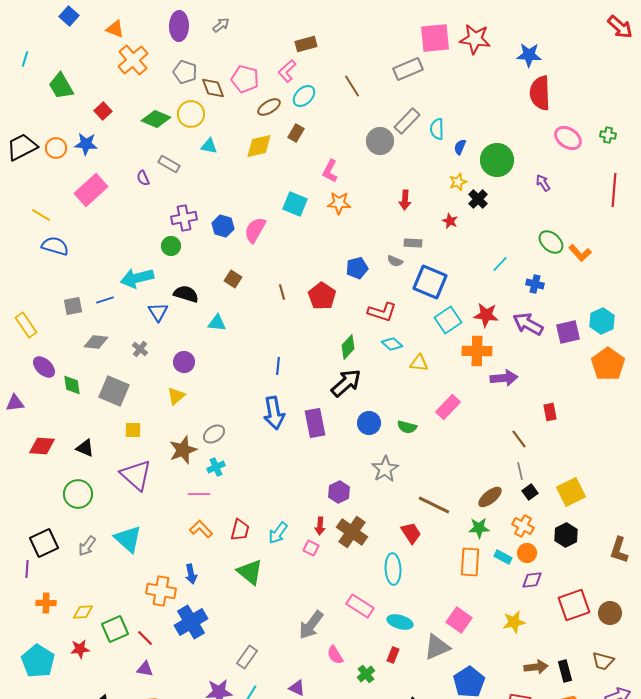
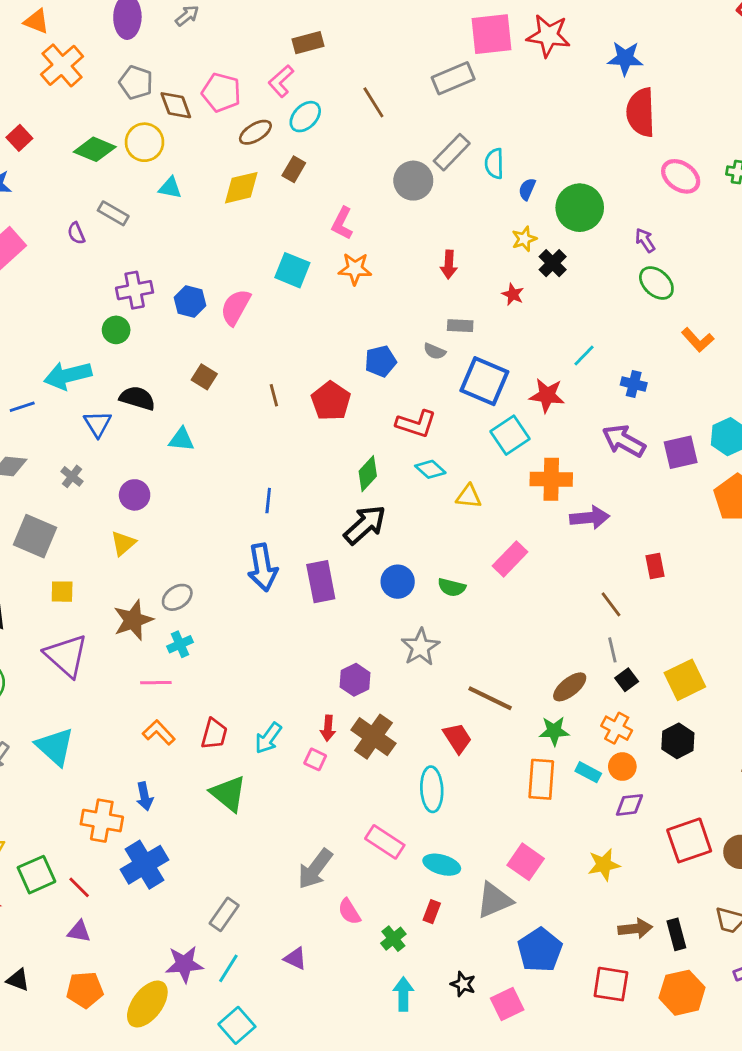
green ellipse: (551, 242) -> (656, 283), moved
red star: (486, 315) -> (547, 395), moved

